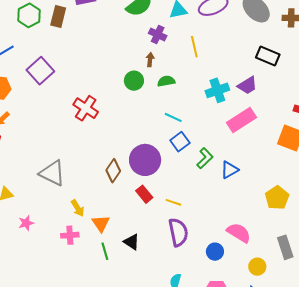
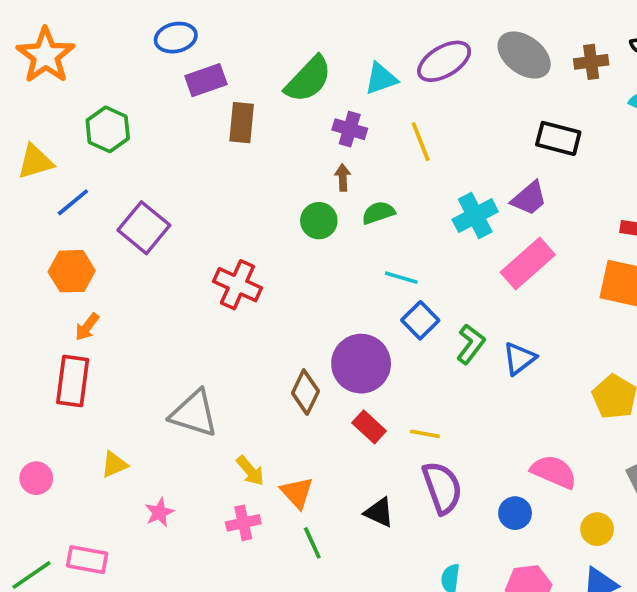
brown rectangle: (58, 16) -> (242, 123), moved
black triangle: (132, 242) -> (379, 512), moved

